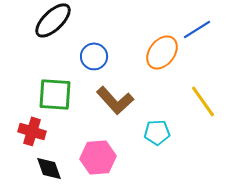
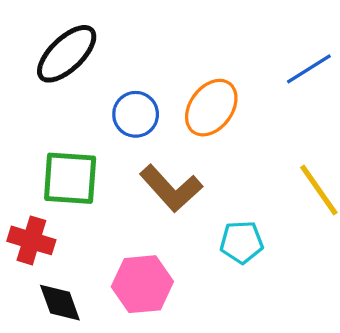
orange ellipse: (162, 52) -> (211, 108), moved

